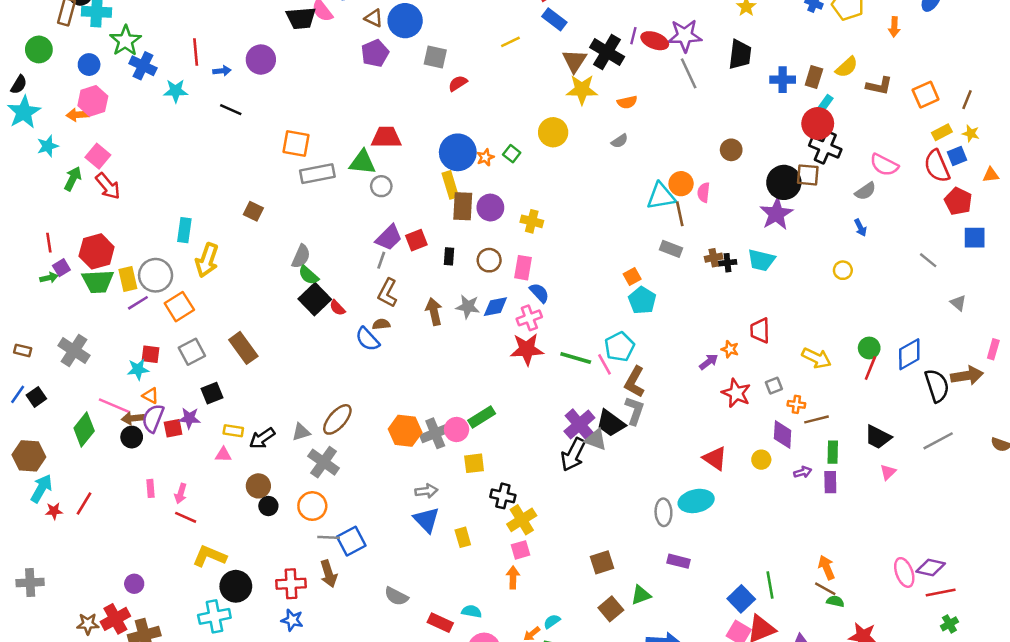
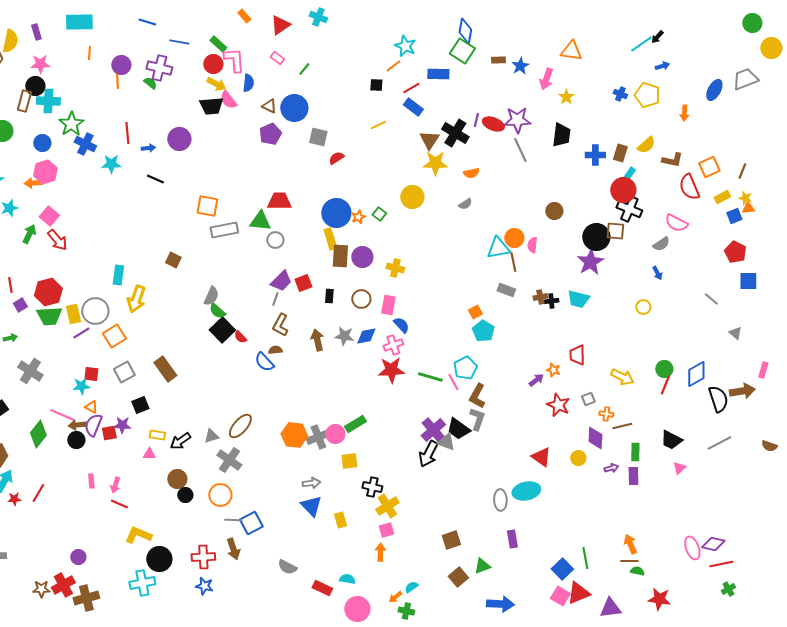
red semicircle: (937, 166) -> (689, 187), moved
orange triangle: (991, 175) -> (748, 208), moved
green arrow: (49, 278) -> (10, 338), moved
purple rectangle: (679, 561) -> (512, 539), turned 66
brown line: (825, 589) -> (629, 561), turned -30

